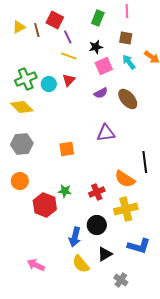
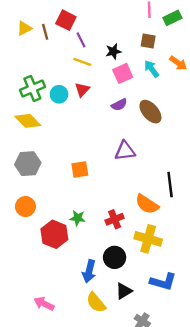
green rectangle: (98, 18) -> (172, 18), moved, turned 42
yellow cross: (126, 209) -> (148, 239), turned 30

